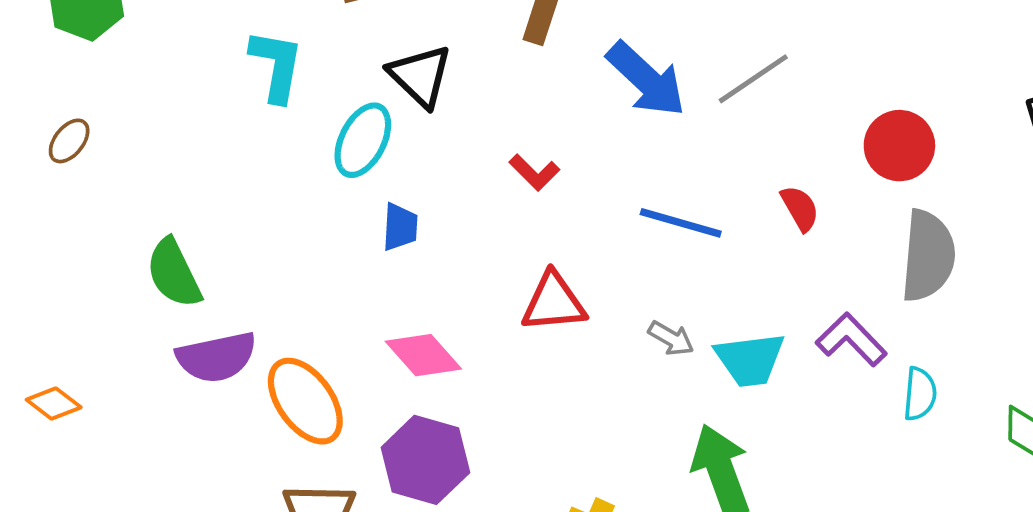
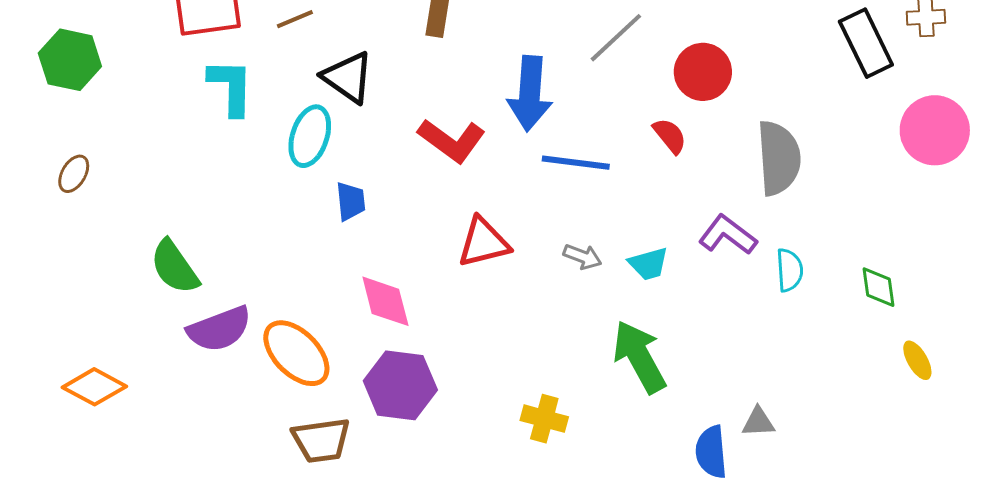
blue arrow: (646, 79) -> (530, 94), moved, turned 60
red circle: (899, 146) -> (703, 72), moved
red L-shape: (534, 172) -> (452, 140), size x1.6
pink diamond: (423, 355) -> (385, 301), turned 36
cyan trapezoid: (750, 359) -> (649, 264), size x0.7
orange diamond: (54, 403) -> (94, 387), size x1.4

